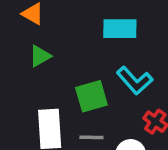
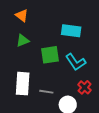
green square: (91, 96) -> (50, 55), moved

